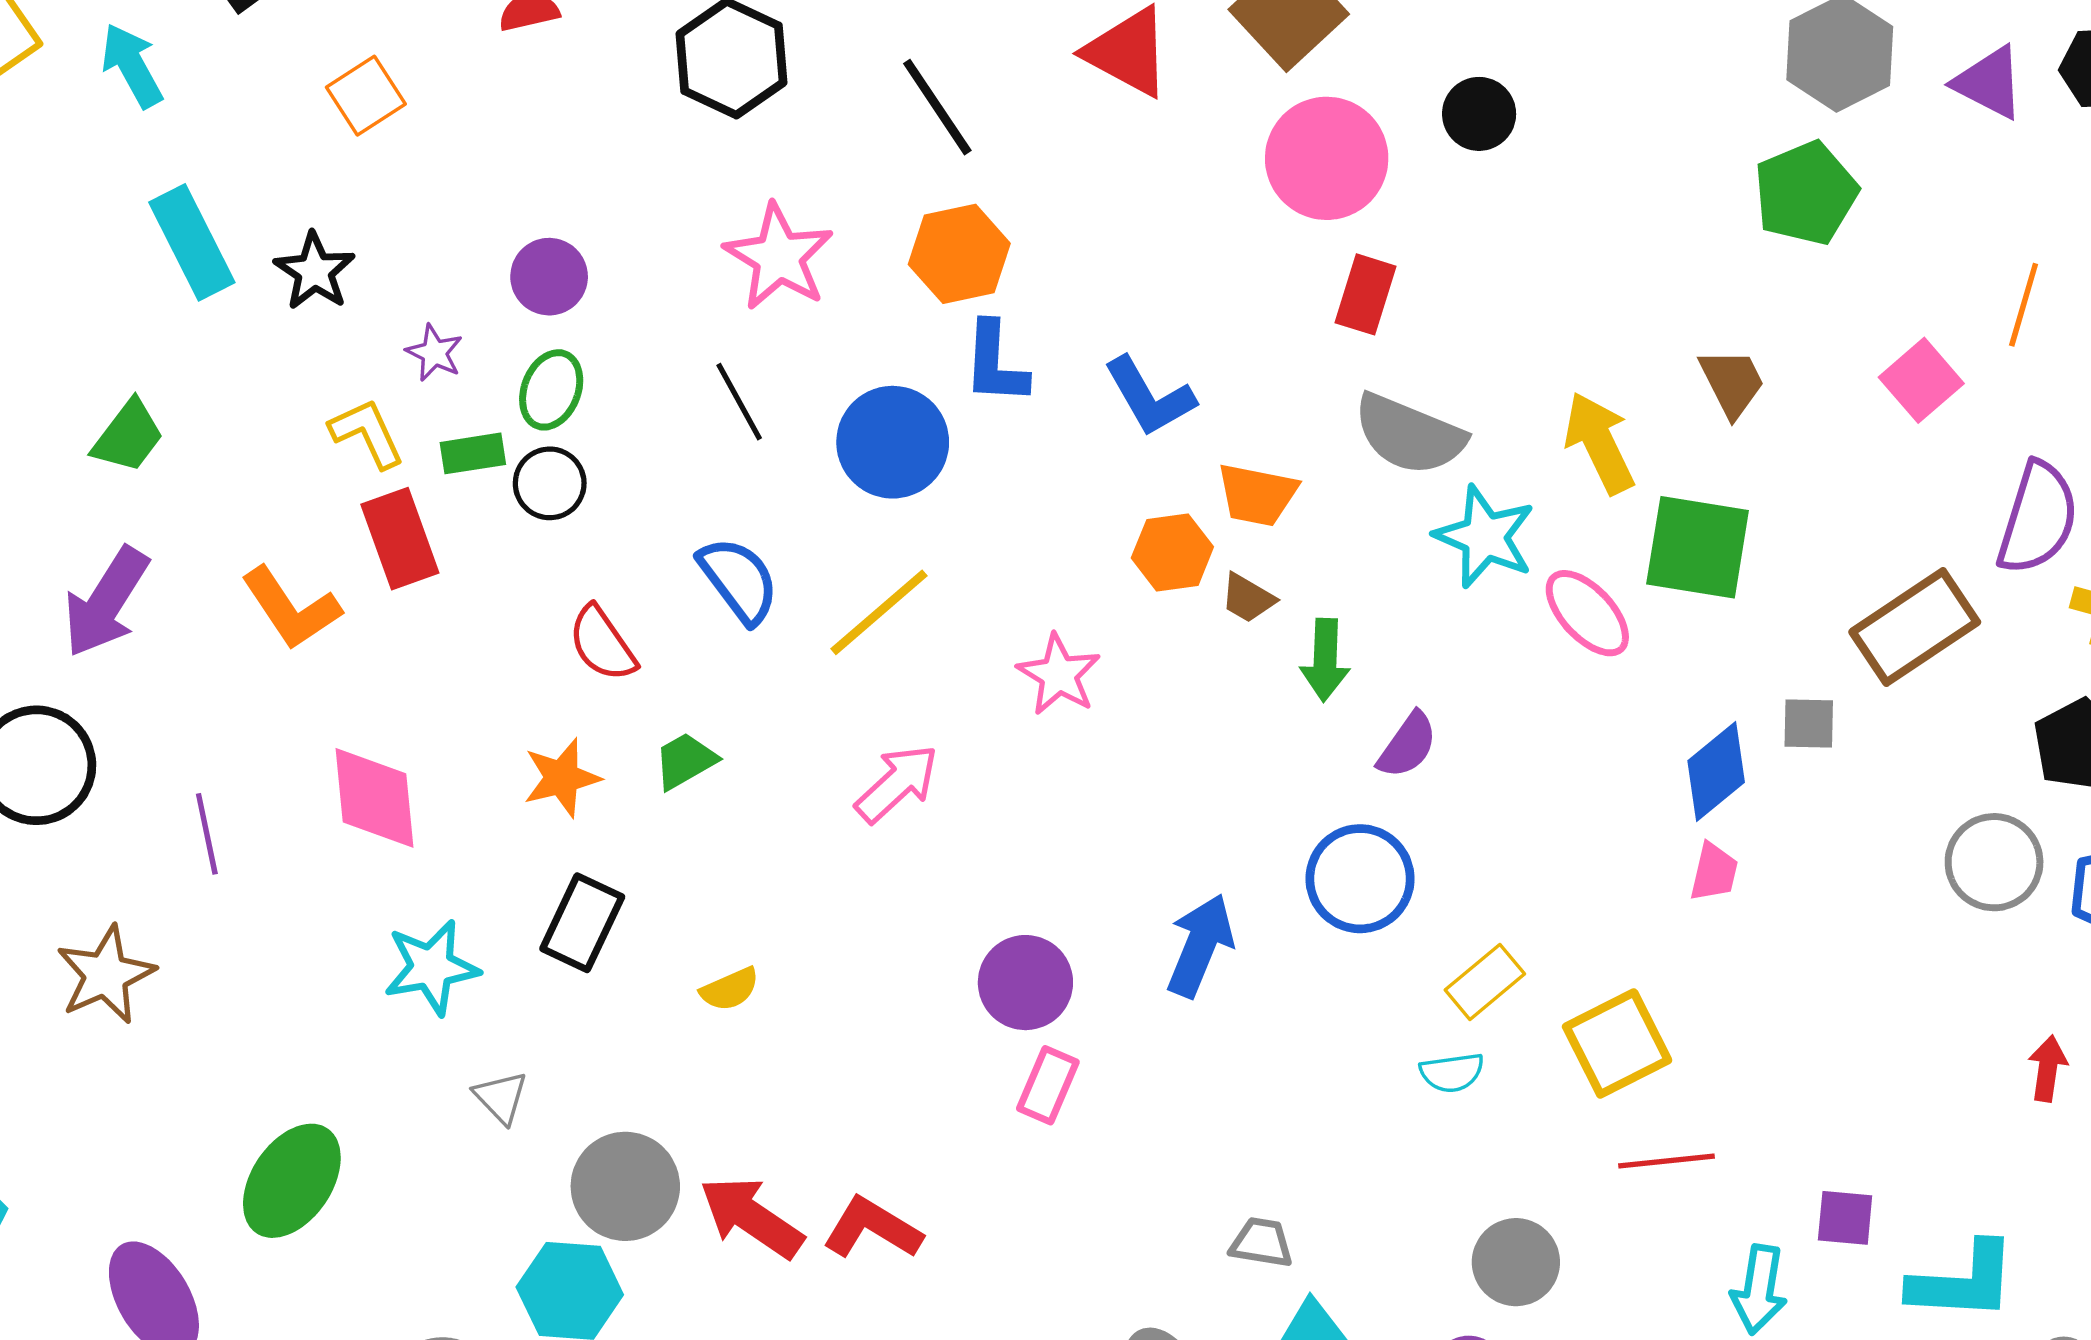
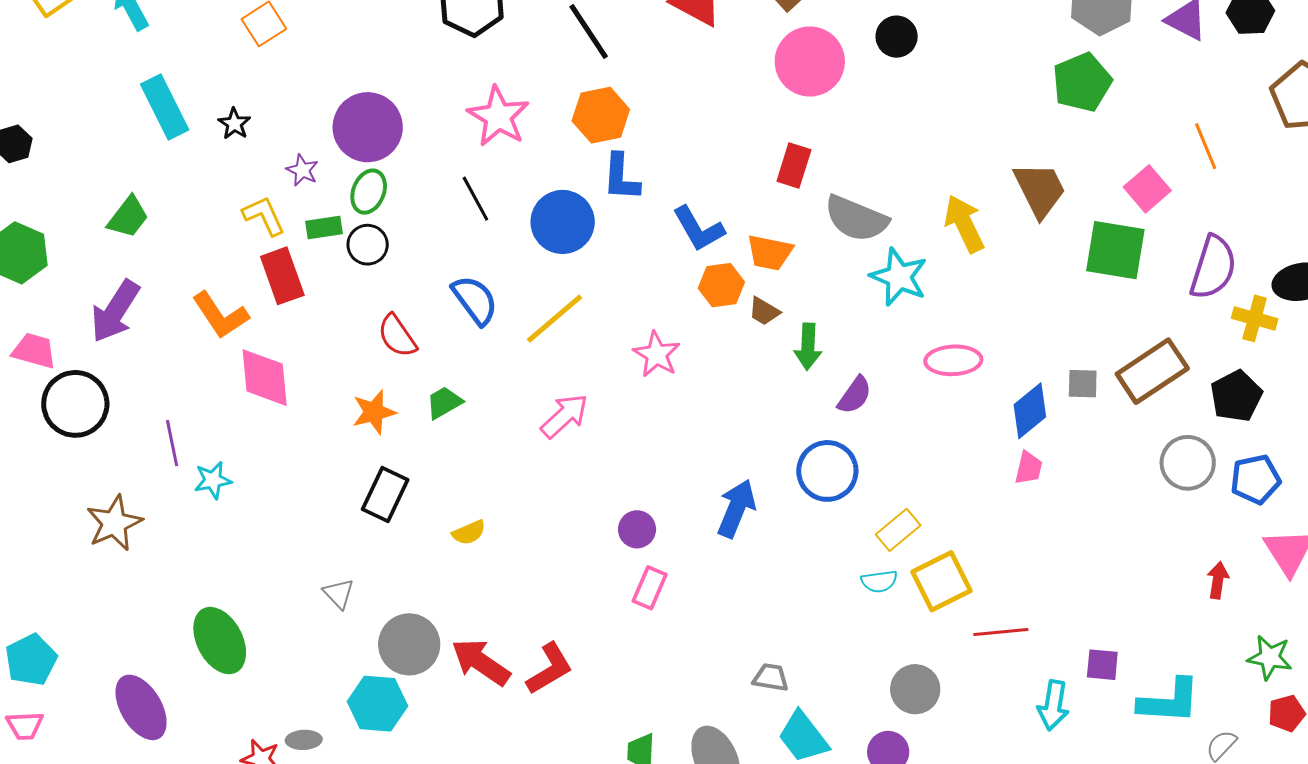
black star: (315, 271) -> (234, 124), size x0.7
purple circle: (549, 277) -> (368, 127), size x1.6
red rectangle: (1365, 294) -> (794, 165), moved
orange line: (2024, 305) -> (1206, 146), turned -39
brown trapezoid: (1732, 383) -> (1040, 190), size x1.4
blue L-shape: (1149, 397) -> (699, 229), moved
green square: (1698, 547) -> (1115, 250), moved
pink ellipse: (1587, 613) -> (953, 360), moved, turned -50
brown rectangle: (1915, 627) -> (1152, 371), moved
pink diamond: (374, 798) -> (265, 378), moved
cyan star: (431, 967) -> (213, 480), moved, size x0.7
purple circle: (1025, 983) -> (637, 529), size x0.7
yellow square: (1617, 1043) -> (941, 581), moved
green ellipse: (292, 1181) -> (220, 641), turned -62
red L-shape: (872, 1228) -> (550, 669), turned 118

